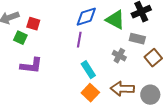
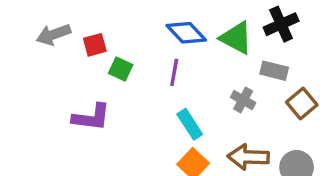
blue diamond: (86, 17) -> (186, 33), turned 65
red square: (33, 24) -> (95, 45), turned -32
green square: (20, 38) -> (121, 69), moved

